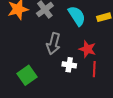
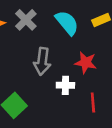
red line: (94, 69) -> (93, 102), moved

